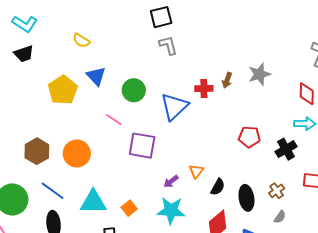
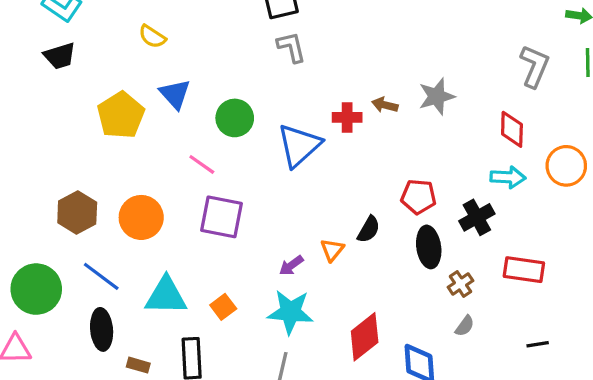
brown arrow: (227, 80) -> (385, 105), turned 84
purple square: (142, 146) -> (222, 217), moved
black semicircle: (218, 187) -> (369, 229), moved
black ellipse: (246, 198) -> (429, 247), moved

